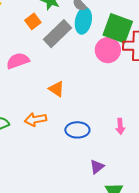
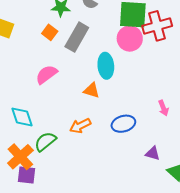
cyan ellipse: (83, 21) -> (106, 66), moved
purple triangle: (97, 167) -> (153, 153), turned -49

